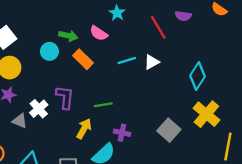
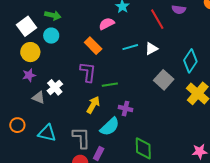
pink semicircle: (99, 33) -> (107, 24), turned 119
green arrow: (68, 36) -> (53, 15), moved
cyan circle: (49, 51) -> (51, 36), moved
purple L-shape: (65, 97) -> (88, 72), moved
gray square: (169, 130) -> (164, 80), moved

